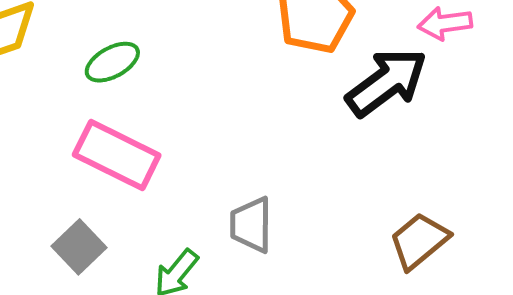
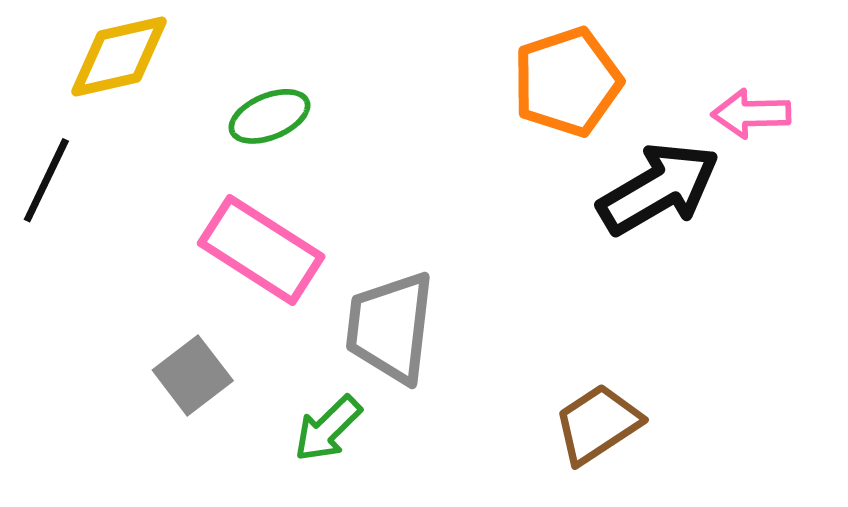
gray trapezoid: (251, 225) -> (390, 327), moved, size x1.4
brown trapezoid: (419, 241) -> (598, 424), moved

